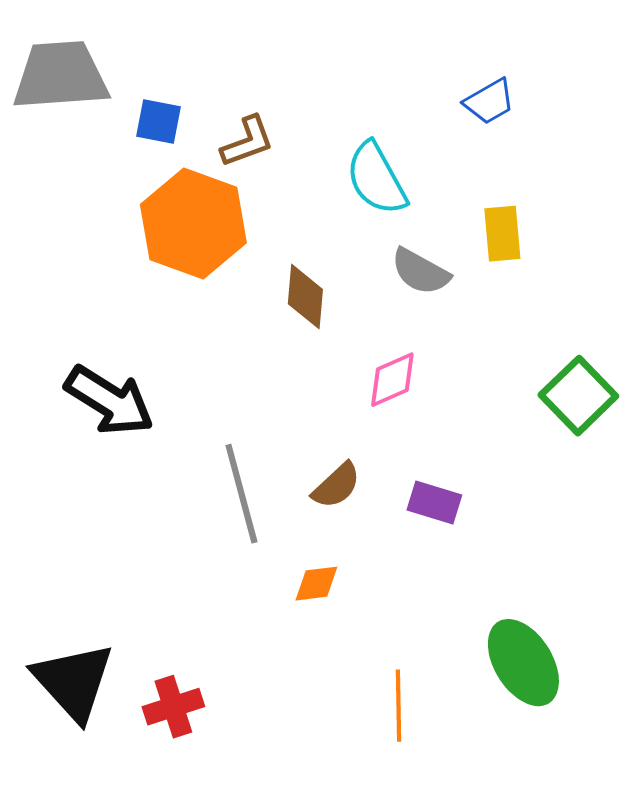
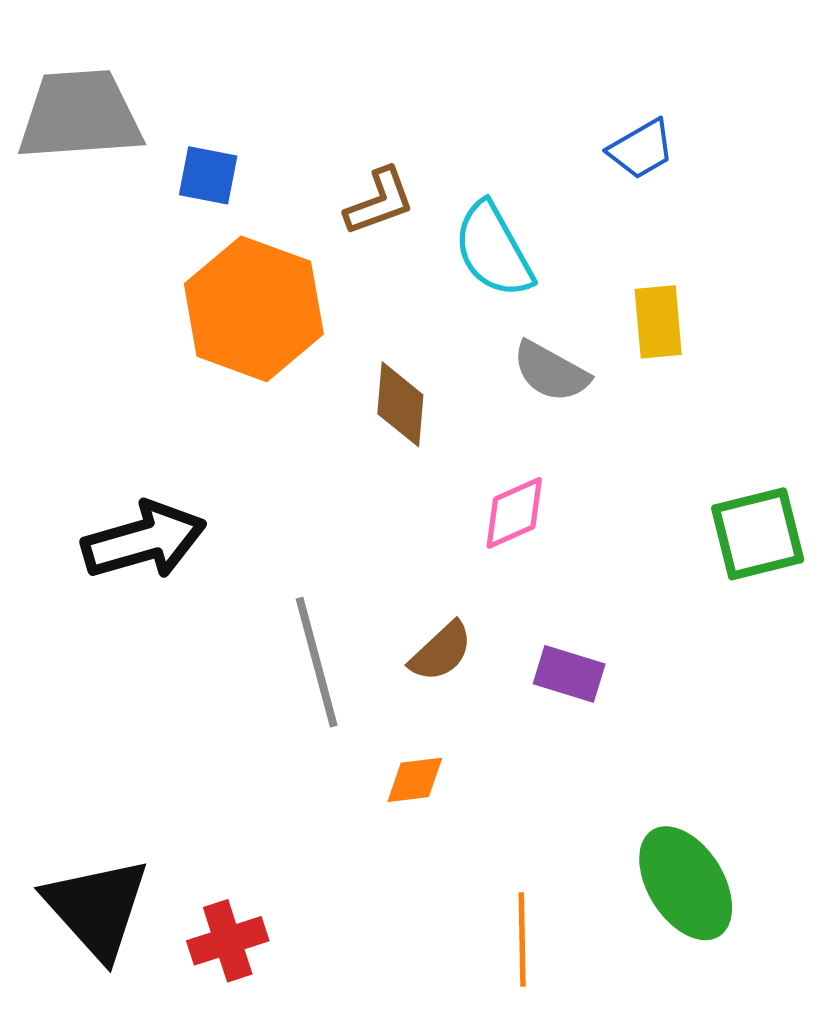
brown L-shape: (247, 142) -> (379, 202), moved
green square: (578, 396) -> (758, 534), turned 30
black arrow: (109, 401) -> (144, 540), turned -48

